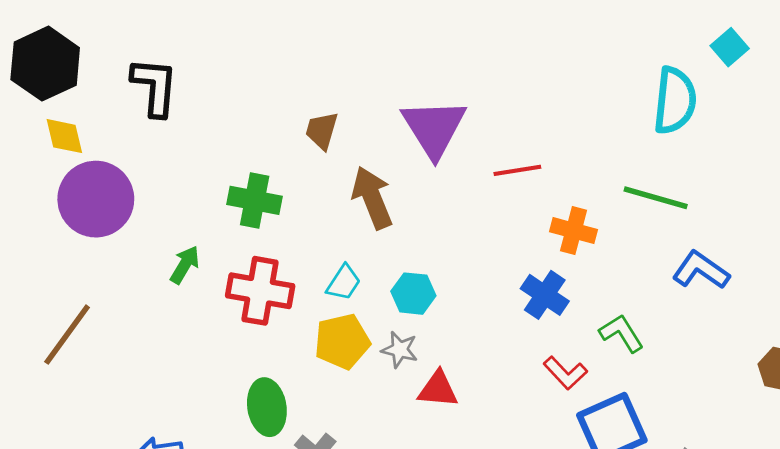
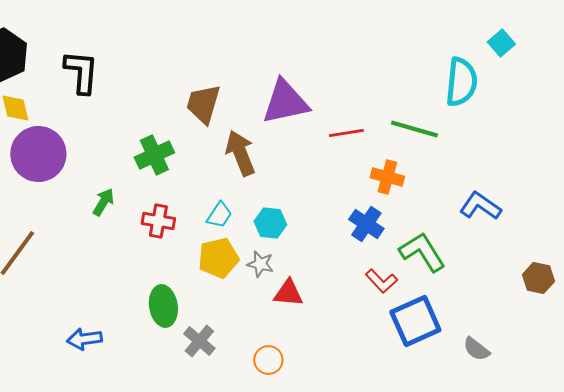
purple triangle: (434, 128) -> (285, 102), turned 50
brown trapezoid: (322, 131) -> (203, 104), size x1.4
green line: (656, 198) -> (414, 129), moved
green cross: (255, 200) -> (154, 155), turned -36
red cross: (260, 291) -> (158, 221), size x0.7
green L-shape: (621, 333) -> (422, 252), size x1.4

